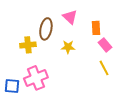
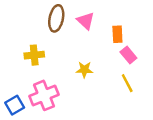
brown ellipse: (46, 29) -> (56, 18), moved
yellow star: (68, 47) -> (84, 70), moved
blue square: (12, 86) -> (15, 105), turned -35

